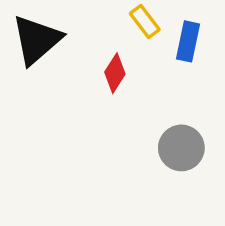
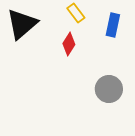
yellow rectangle: (145, 21) -> (76, 13), moved

